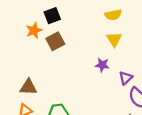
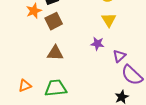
brown triangle: (28, 87) -> (55, 53), moved

